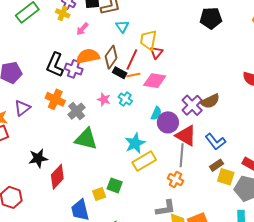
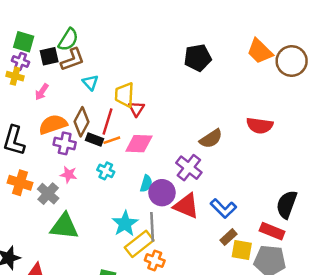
purple cross: (74, 69) -> (65, 143), moved
pink star: (104, 99) -> (69, 175), moved
brown semicircle: (210, 101) -> (211, 139), moved
gray line: (182, 155) -> (152, 227), moved
orange cross: (176, 180) -> (155, 260), moved

